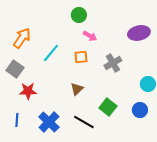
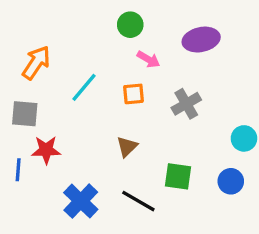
purple ellipse: (139, 33) -> (201, 40), moved
gray square: (15, 69) -> (25, 114), turned -30
green square: (108, 107) -> (178, 176), turned -30
blue line: (17, 120) -> (18, 170), moved

